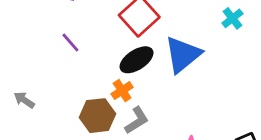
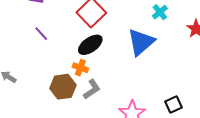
blue triangle: (183, 55) -> (141, 42), moved
orange cross: (122, 91) -> (80, 68), turned -35

